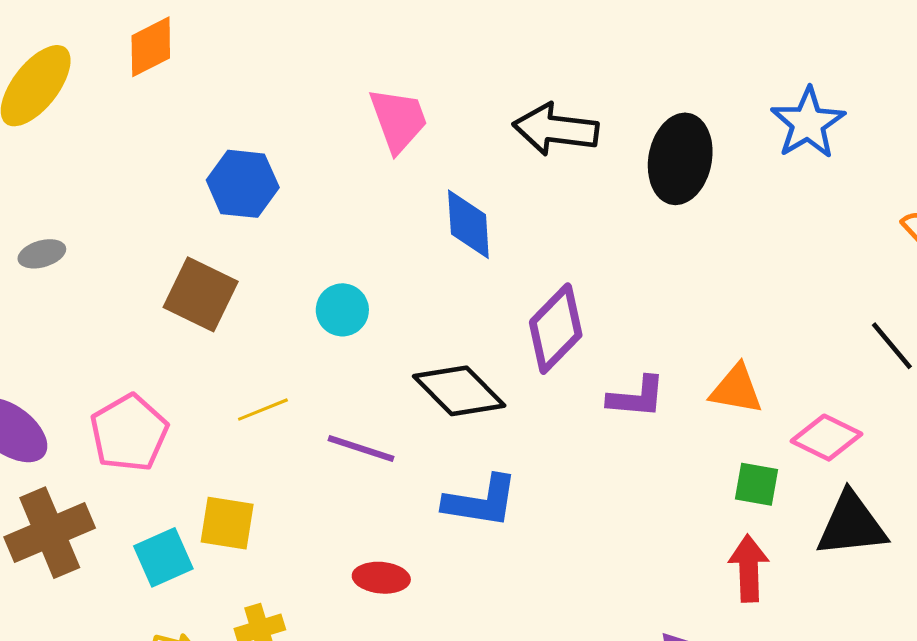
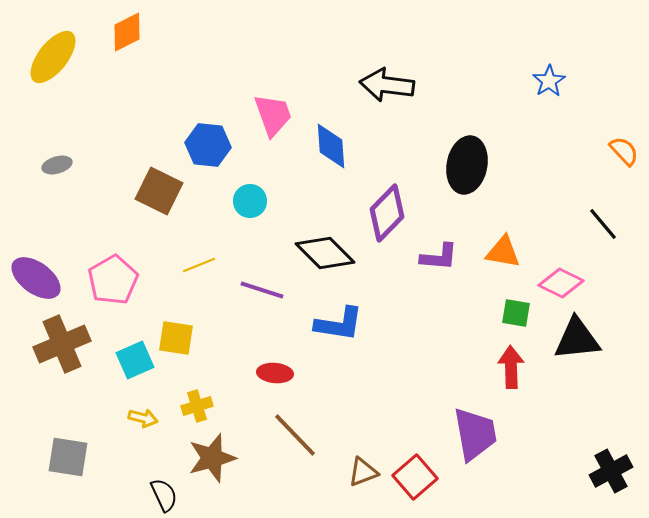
pink trapezoid: (398, 120) -> (273, 115), moved
blue star: (808, 123) -> (549, 81), size x0.7
black ellipse: (680, 159) -> (467, 165), moved
blue hexagon: (243, 184) -> (208, 145), moved

